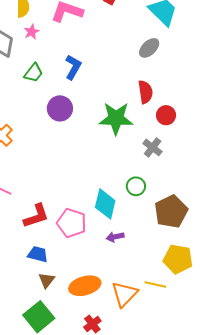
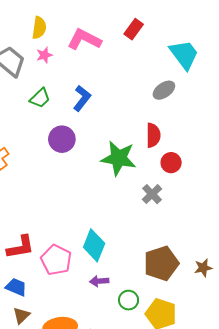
green circle: (136, 186) -> (129, 300), moved

